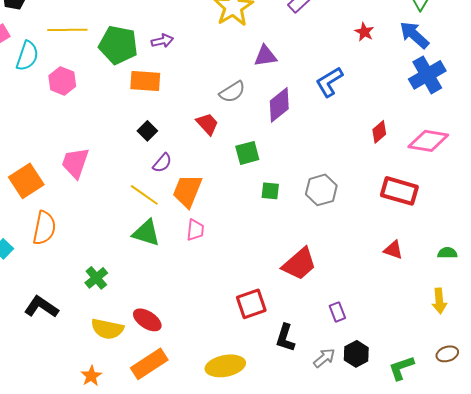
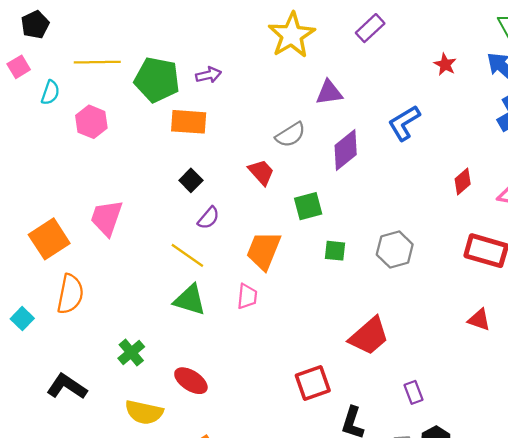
cyan semicircle: (27, 56) -> (50, 93), size x0.7
orange trapezoid: (187, 191) -> (264, 251), moved
red ellipse: (147, 320) -> (191, 381), moved

